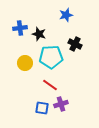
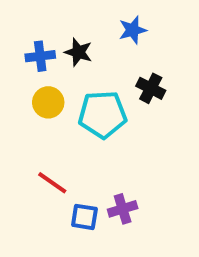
black star: (39, 34) -> (78, 52), moved
yellow circle: (25, 63) -> (48, 102), moved
red line: (50, 85) -> (52, 183), moved

